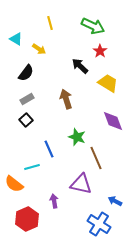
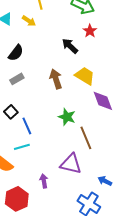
yellow arrow: (39, 49) -> (29, 21), moved
yellow trapezoid: (108, 83) -> (85, 76), moved
black square: (26, 120) -> (11, 112), moved
blue line: (49, 149) -> (27, 126), moved

